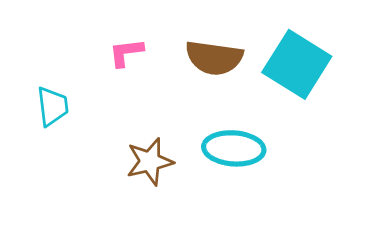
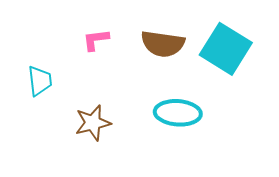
brown star: (150, 162) -> (93, 123), moved

